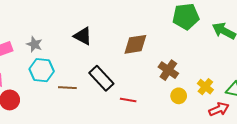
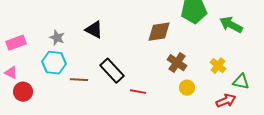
gray star: (34, 44) -> (57, 38), moved
brown diamond: (135, 44) -> (159, 32), moved
yellow cross: (205, 87) -> (218, 66), moved

